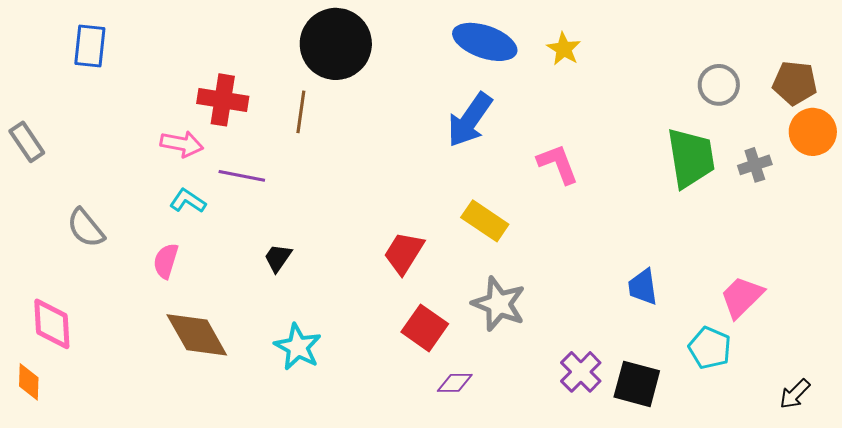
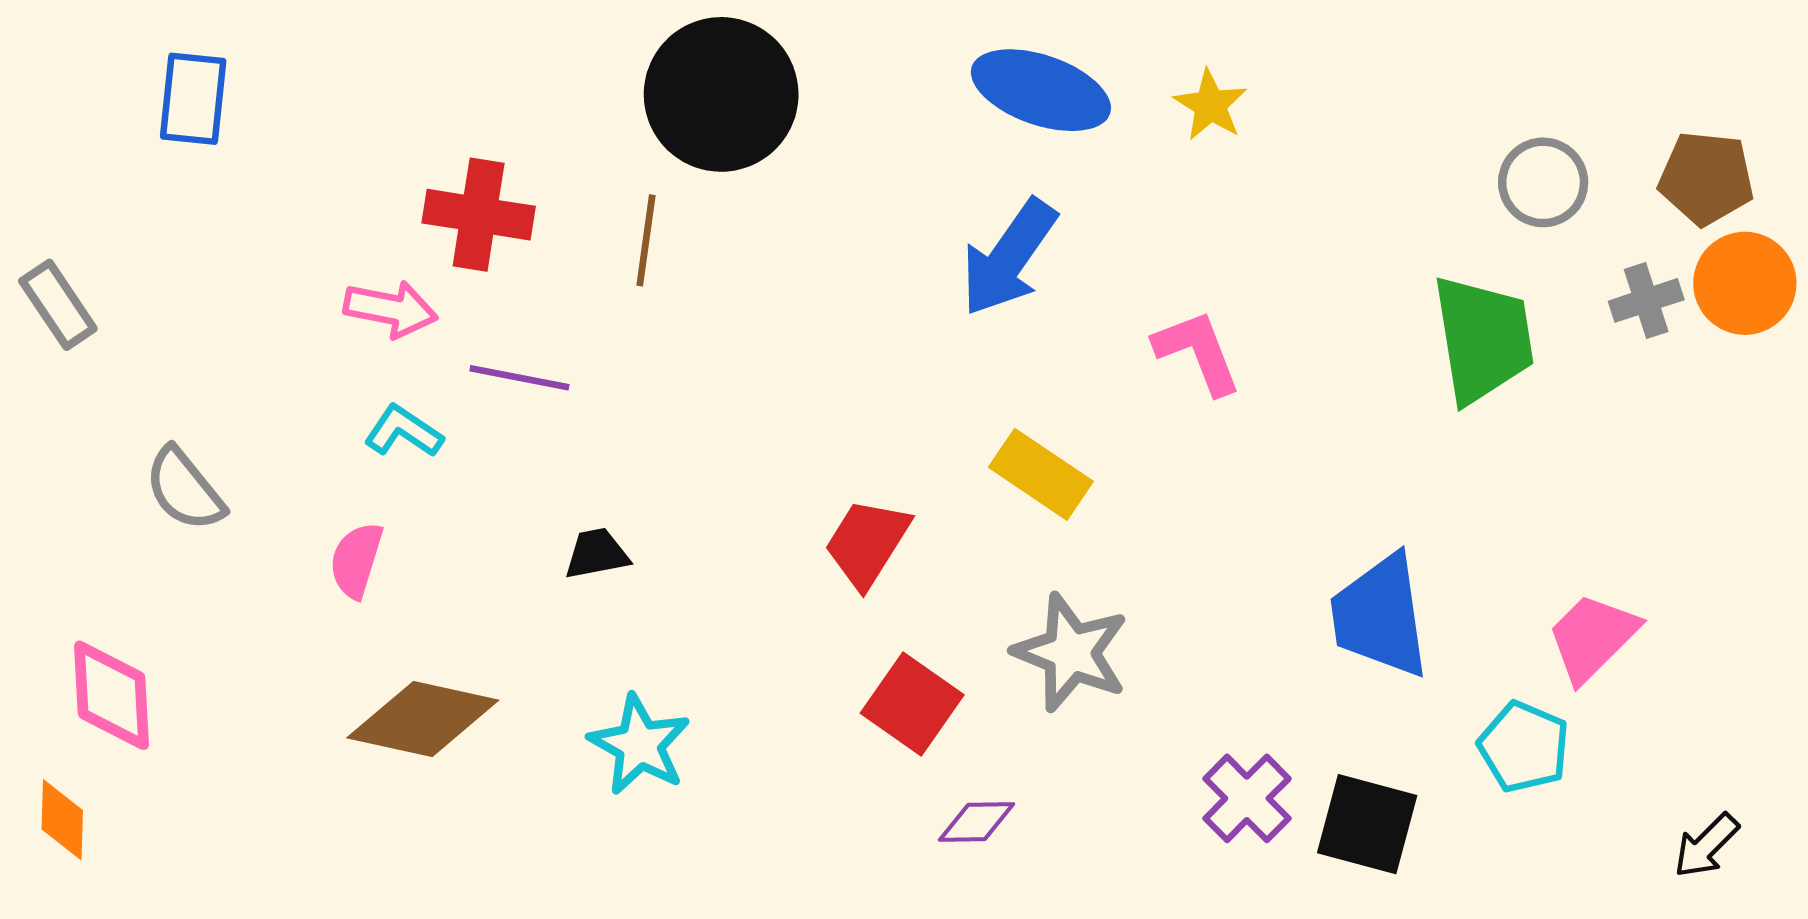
gray cross: (755, 165) -> (1646, 300), moved
black trapezoid: (278, 258) -> (597, 554), turned 44
blue trapezoid: (643, 287) -> (1380, 616), size x1.6
brown diamond: (197, 335) -> (423, 719), turned -48

